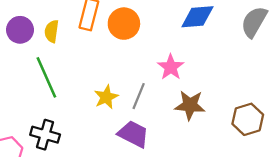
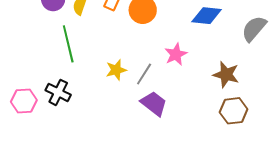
brown star: (190, 105) -> (226, 74), moved
purple trapezoid: (133, 134) -> (154, 103), moved

